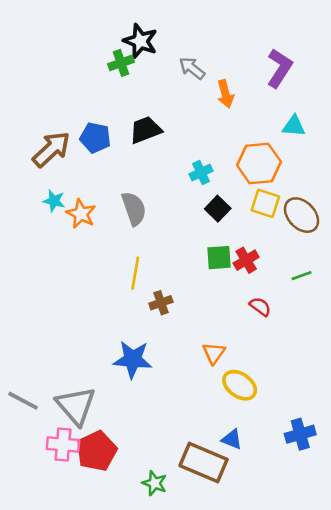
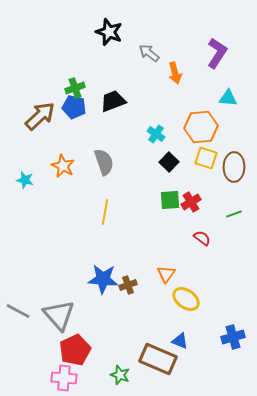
green cross: (121, 63) -> (75, 88), moved
cyan cross: (201, 172) -> (156, 134), turned -30
cyan star: (54, 201) -> (25, 180), moved
brown ellipse: (302, 215) -> (234, 167), turned 44
brown cross: (161, 303) -> (128, 285), moved
pink cross: (63, 444) -> (64, 378), moved

